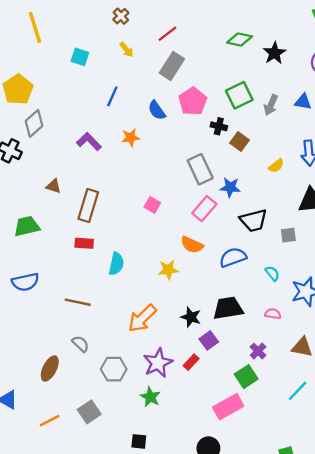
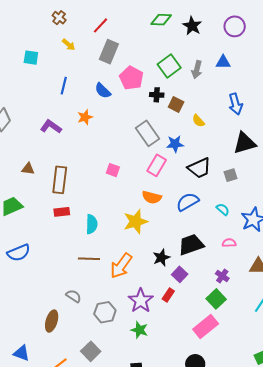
yellow semicircle: (276, 166) -> (198, 121), moved, turned 96
yellow star: (168, 270) -> (136, 222), size x1.4
brown line: (78, 302) -> (89, 259), moved
black star: (191, 317) -> (161, 258), turned -30

